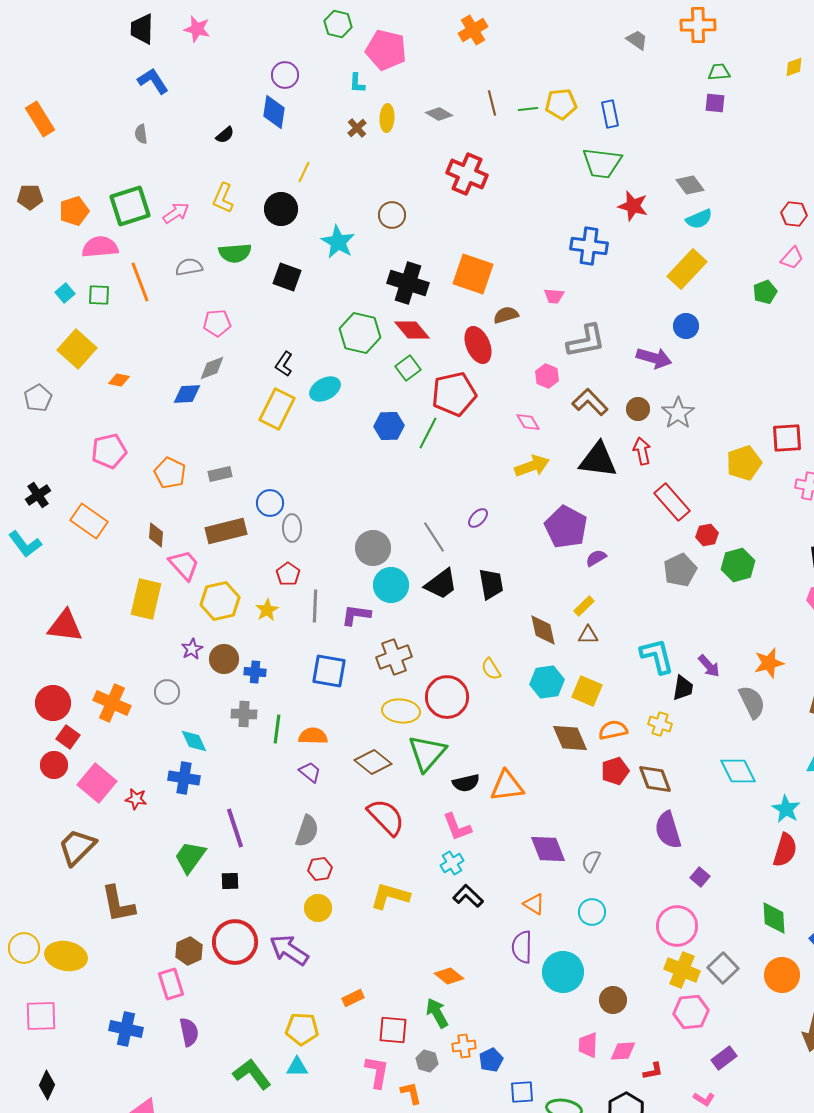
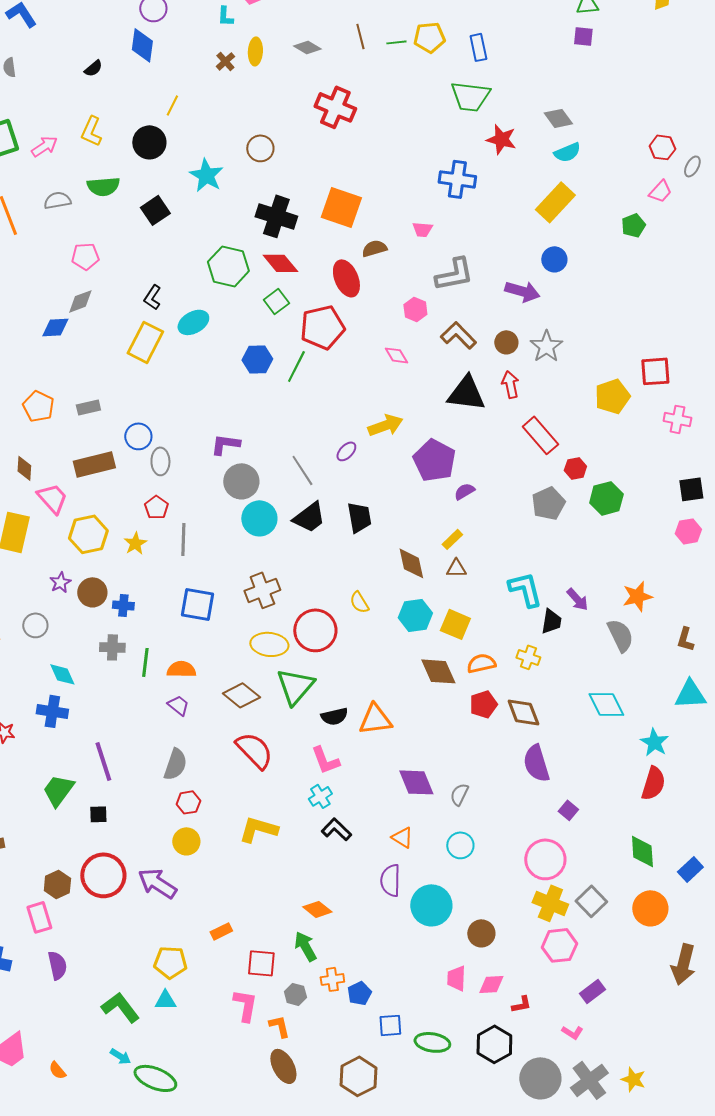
black square: (287, 277) -> (155, 210), turned 36
yellow arrow: (532, 466) -> (385, 425), moved
purple L-shape: (356, 615) -> (225, 444), moved

